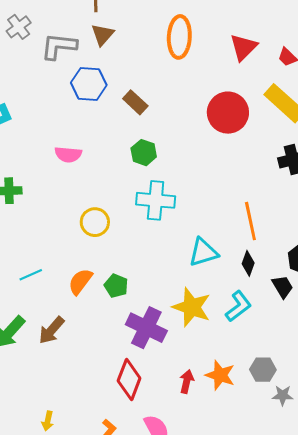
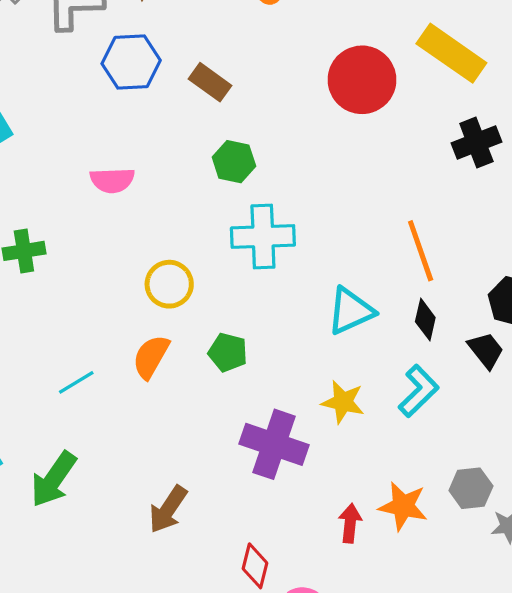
orange semicircle: (80, 281) -> (151, 357), moved
green pentagon: (116, 286) -> (228, 352), moved
yellow star: (192, 307) -> (343, 402), size x0.7
brown arrow: (51, 330) -> (168, 509), moved
red diamond: (129, 379) -> (255, 566), moved, size x0.7

